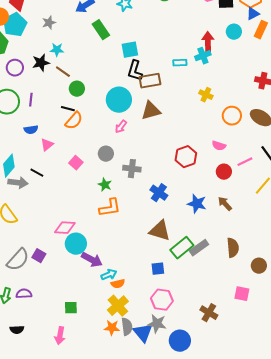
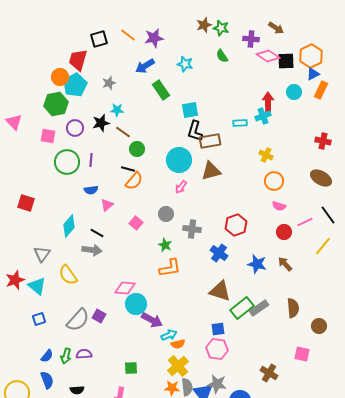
orange circle: (232, 116) -> (274, 181), moved
red hexagon: (186, 157) -> (236, 225), moved
gray arrow: (18, 183) -> (92, 250), moved
pink hexagon: (162, 300) -> (217, 349), moved

